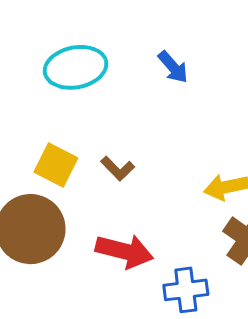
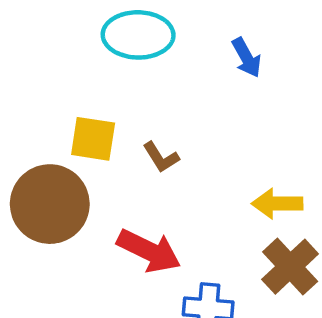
yellow square: (56, 165) -> (93, 139), turned -30

